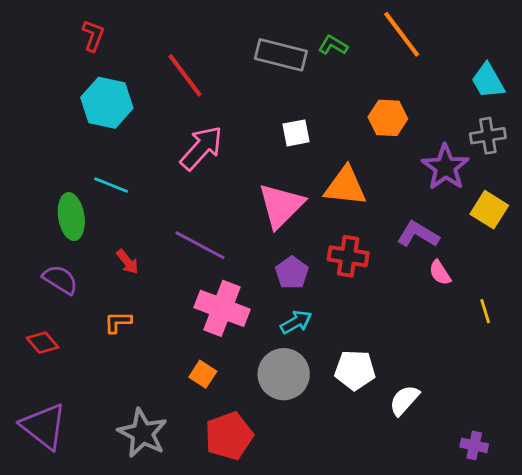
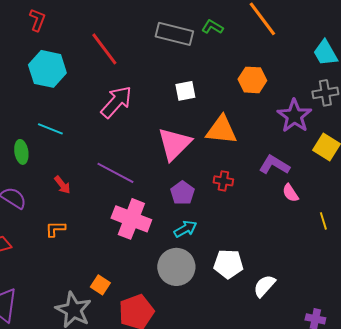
green ellipse: (71, 217) -> (21, 152), size x0.7
red cross: (348, 256) -> (223, 181), size x0.7
orange square: (203, 374) -> (100, 285), moved

